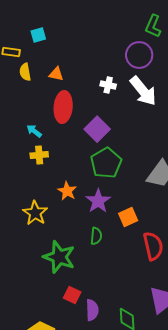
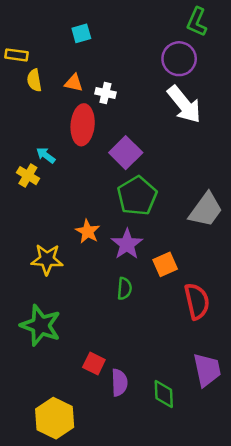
cyan square: (38, 35) -> (81, 33), moved
white cross: (108, 85) -> (105, 93), moved
yellow cross: (39, 155) -> (28, 176), moved, turned 36
yellow star: (35, 213) -> (47, 259), turned -30
green star: (59, 257) -> (41, 325), moved

